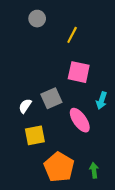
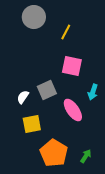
gray circle: (37, 19) -> (34, 17), size x1.5
green arrow: (94, 170) -> (86, 156), turned 40

